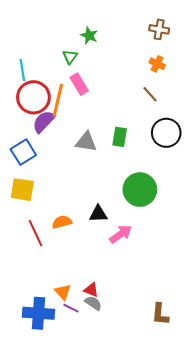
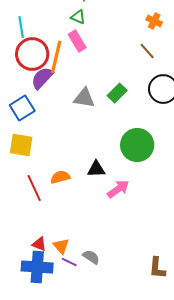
green triangle: (70, 57) -> (78, 17), moved, turned -42
green rectangle: (120, 137) -> (117, 93), turned 36
red triangle: (91, 290) -> (39, 244), moved

